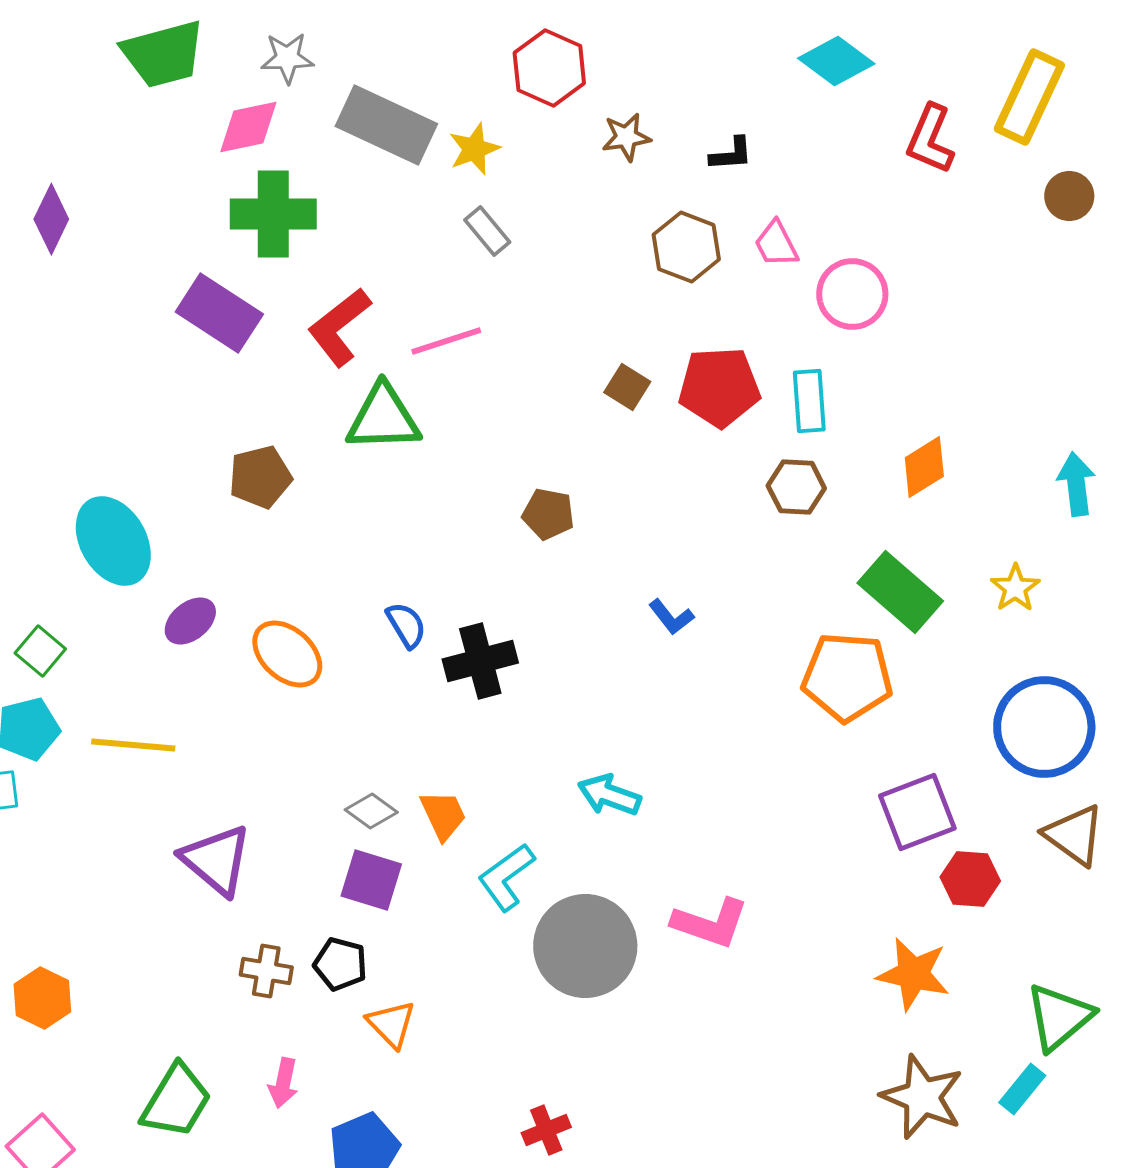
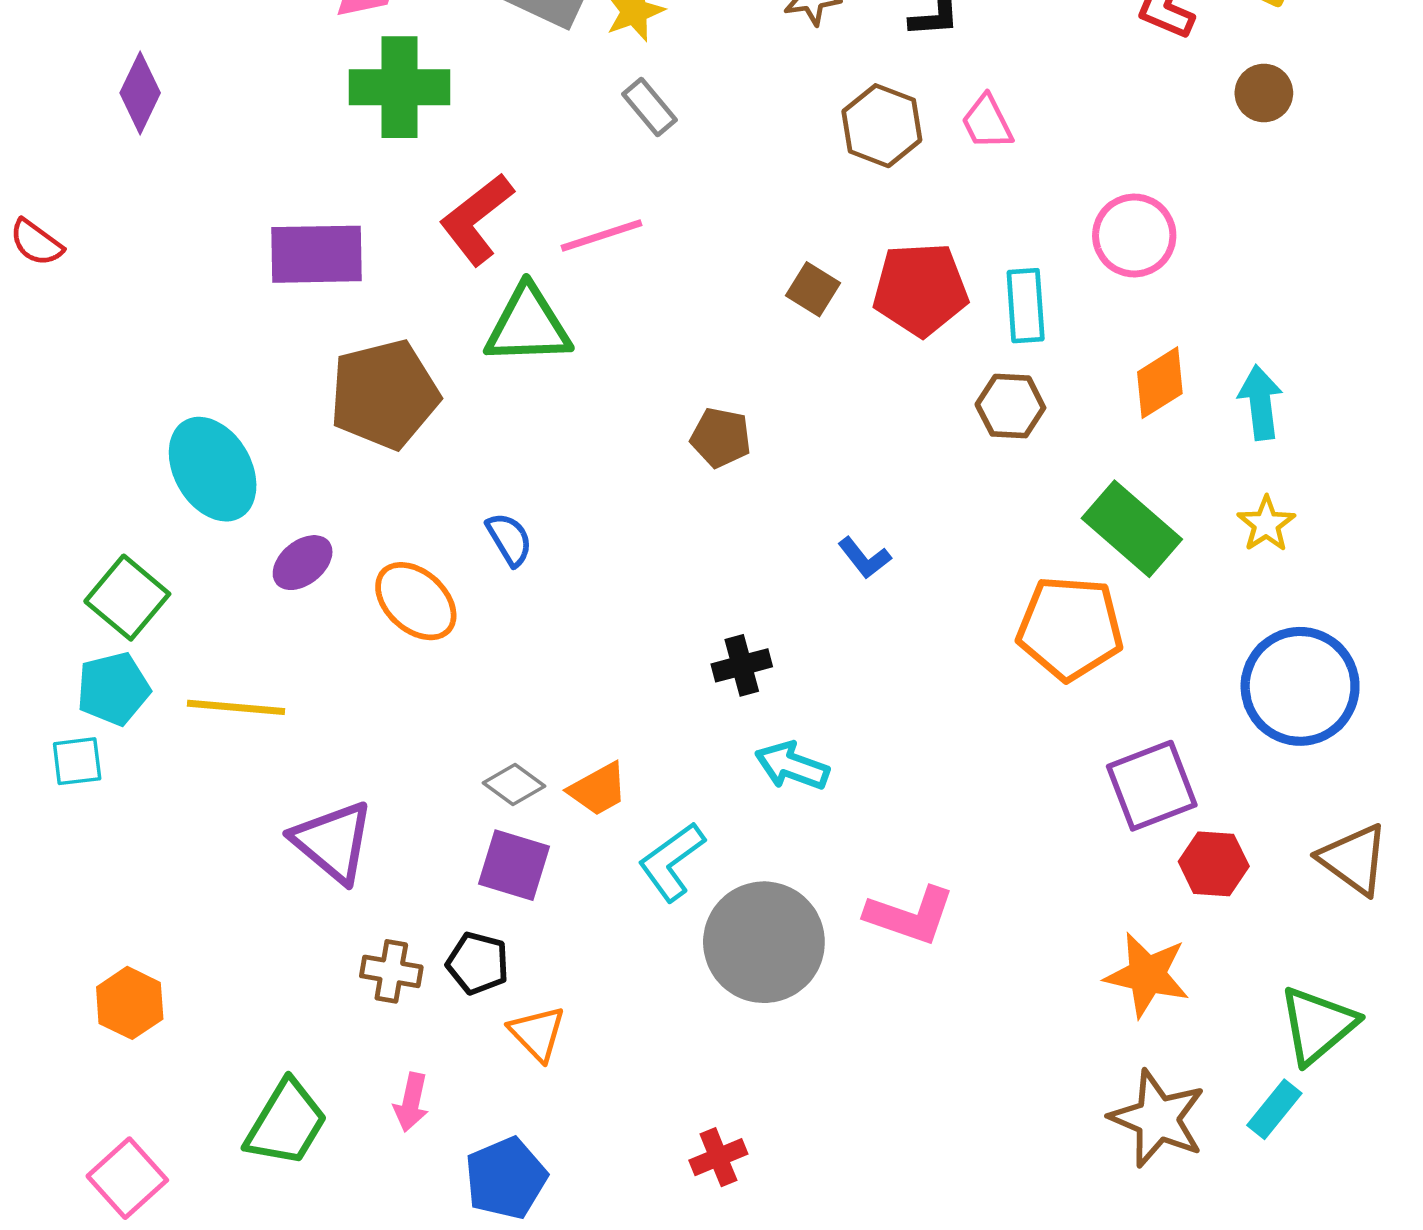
brown circle: (1069, 196) -> (1264, 93), moved
pink circle: (852, 294) -> (1134, 235), moved
purple rectangle: (219, 313) -> (317, 254), moved, turned -34
brown pentagon: (260, 477) -> (384, 394), size x1.5
cyan arrow: (1076, 484) -> (1260, 403), moved
blue semicircle: (406, 625) -> (509, 539), moved
green square: (40, 651) -> (127, 598), size x1.4
black cross: (480, 661) -> (742, 665), moved, size x0.7
orange trapezoid: (443, 815) -> (598, 789), turned 86
brown triangle: (1074, 835) -> (1354, 859), moved

